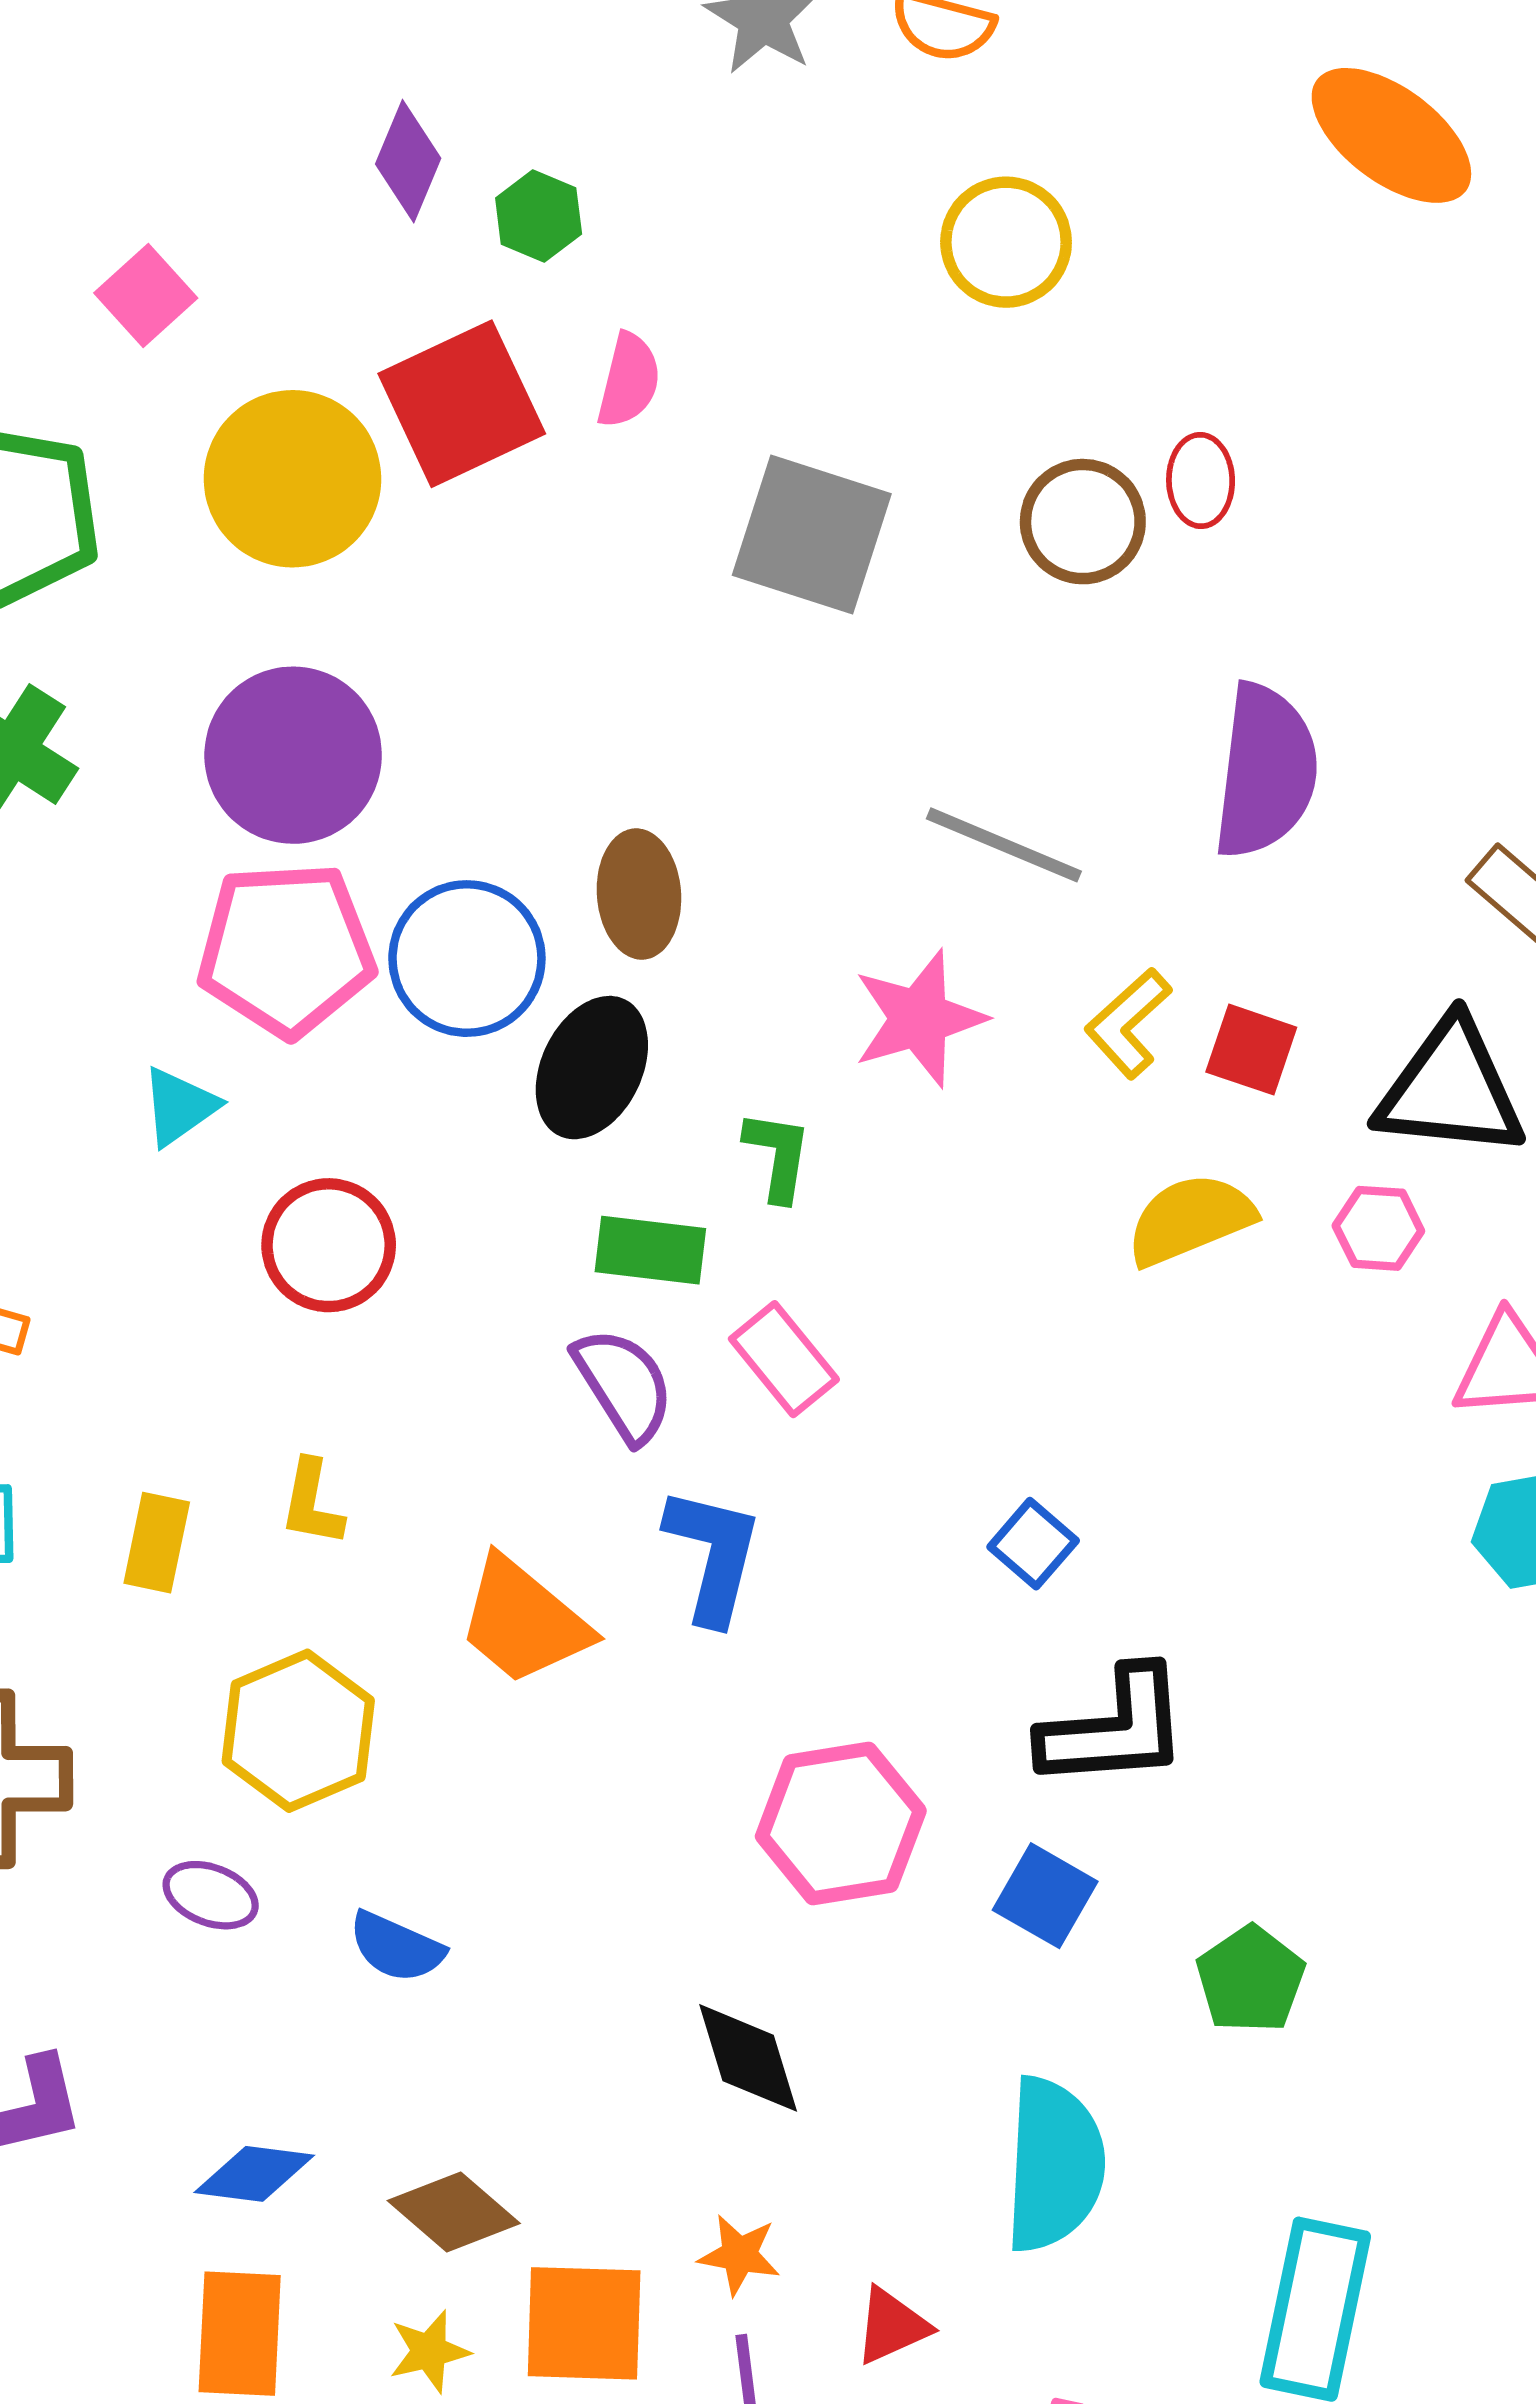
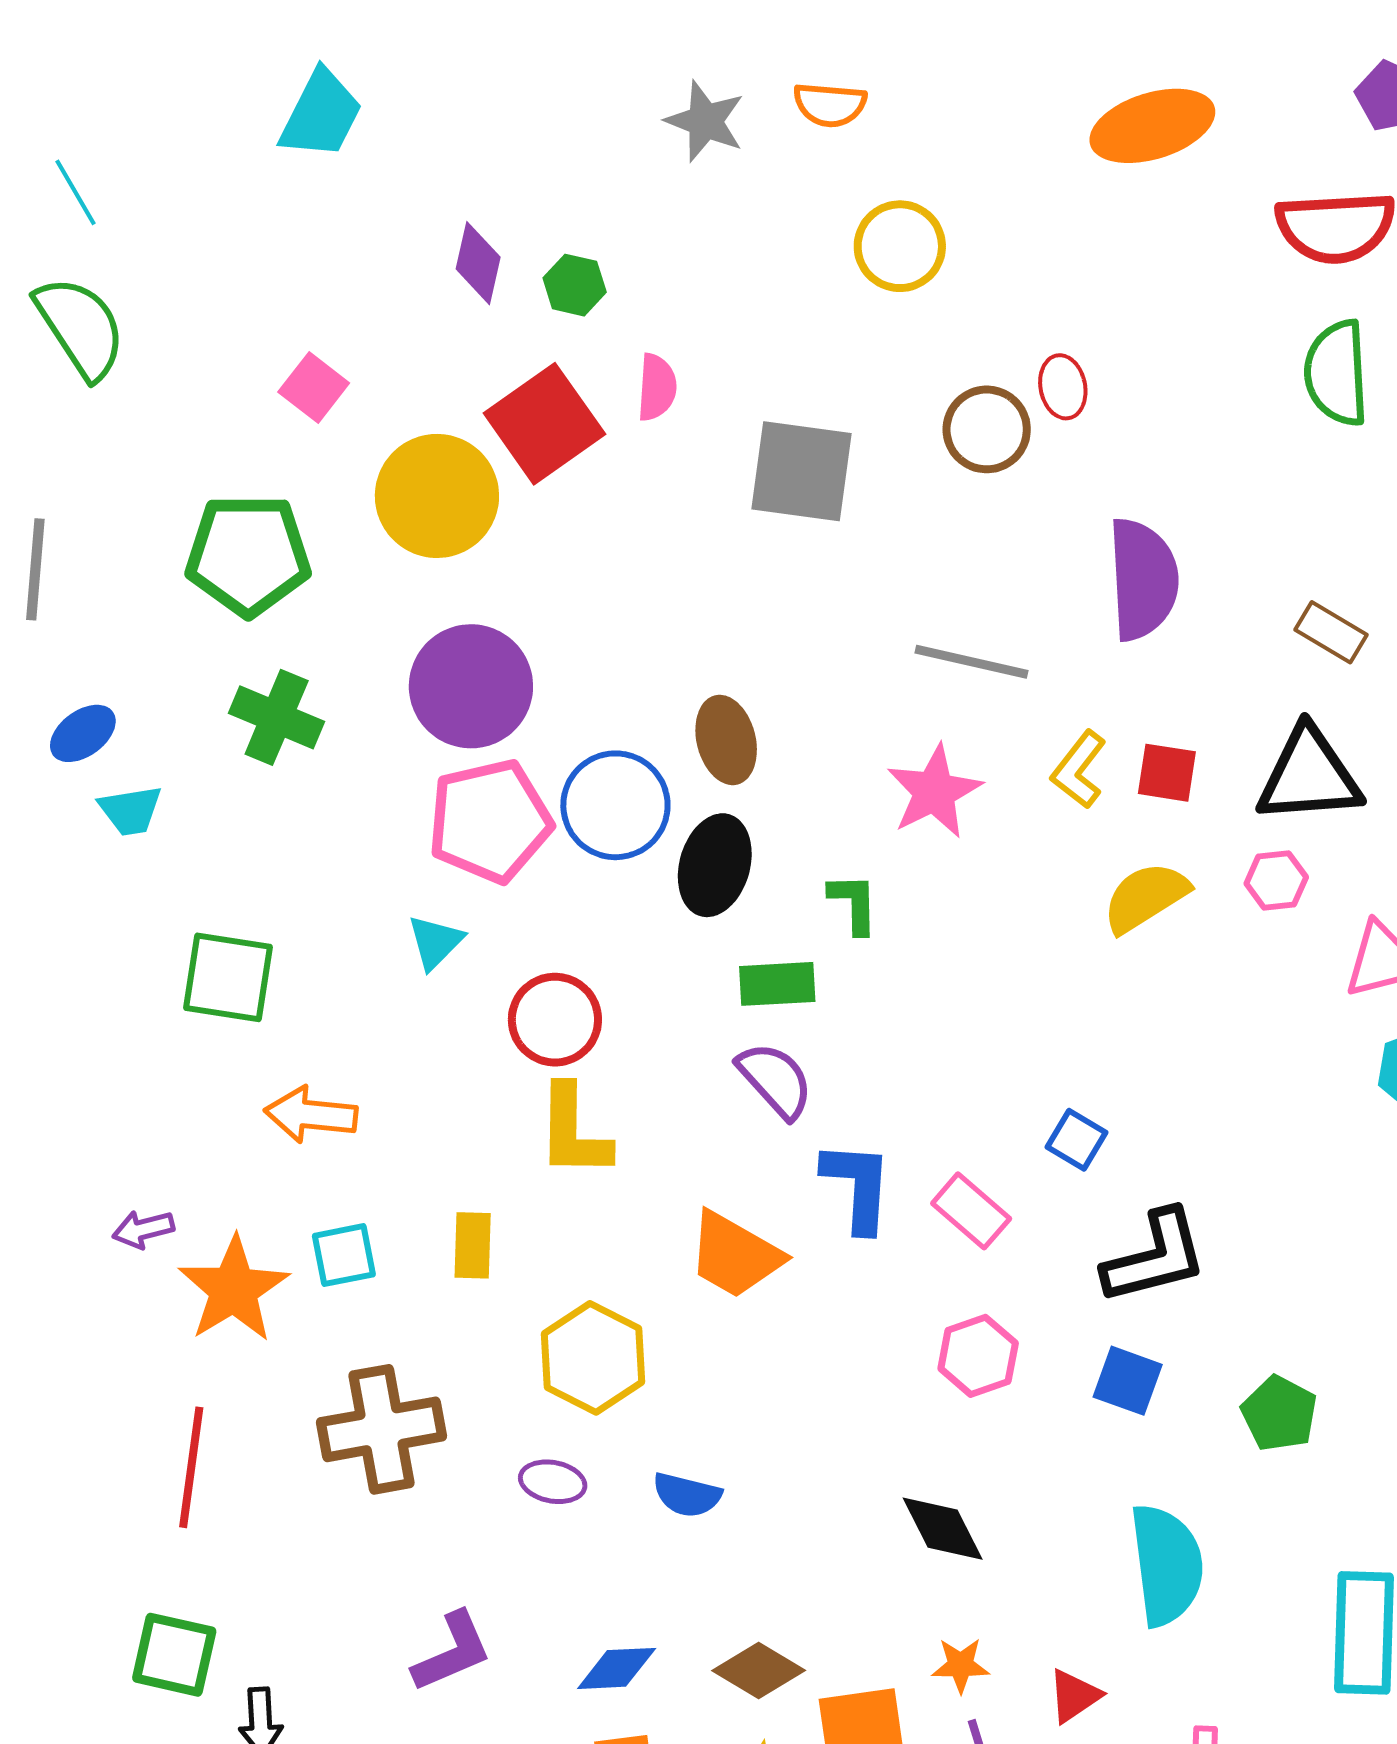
orange ellipse: (1391, 135) -> (1152, 126), turned -44
pink rectangle: (784, 1359) -> (971, 1211), moved
yellow L-shape: (312, 1503) -> (573, 1131), moved, size x1.6
pink hexagon: (841, 1823) -> (978, 1356), size x0.7

